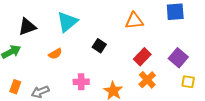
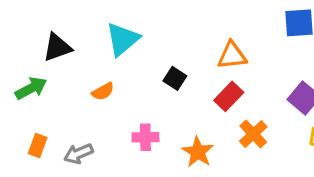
orange triangle: (134, 21) -> (232, 56), moved
red rectangle: (142, 57) -> (229, 96), moved

